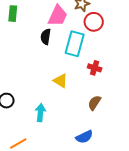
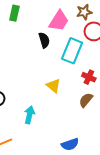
black semicircle: (46, 37) -> (44, 40), turned 147
brown semicircle: (94, 103) -> (86, 100), moved

